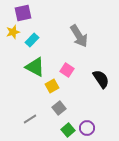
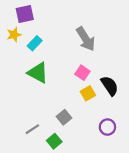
pink square: (67, 70) -> (82, 73), moved
yellow square: (52, 86) -> (88, 93), moved
purple circle: (87, 128) -> (107, 127), moved
green square: (68, 130) -> (54, 141), moved

